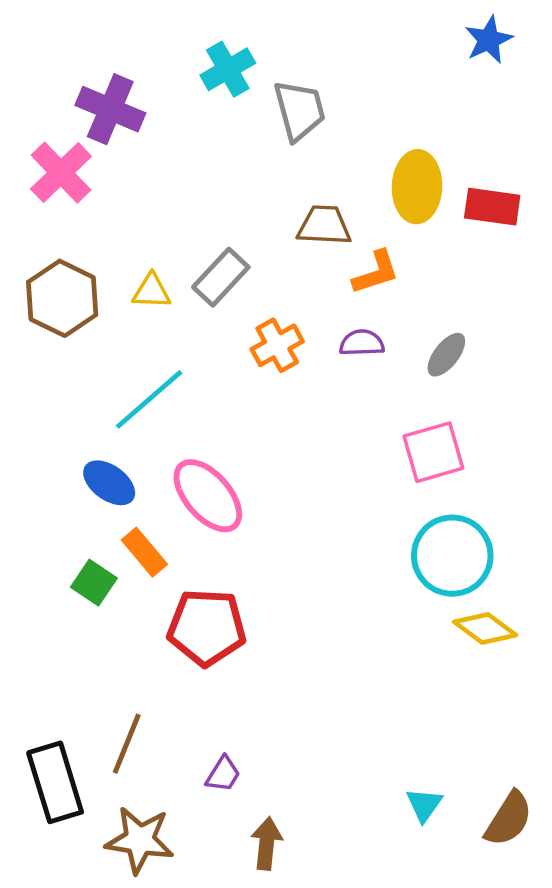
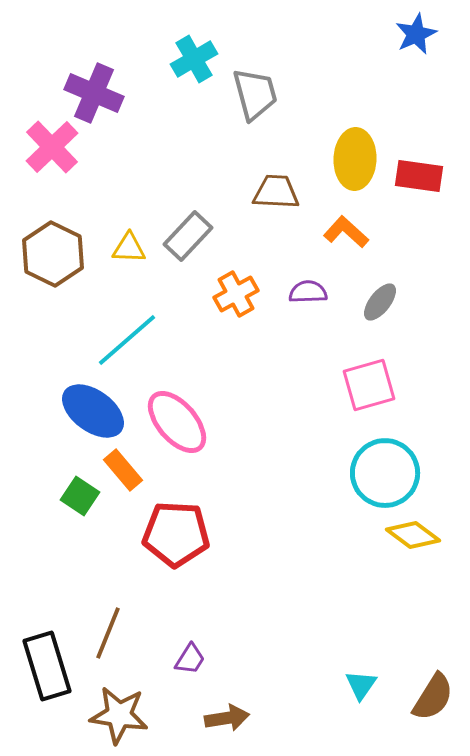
orange L-shape: (376, 272) -> (346, 232), moved, turned -120
blue ellipse: (109, 483) -> (93, 411), size x1.4
brown arrow: (267, 844) -> (227, 718), turned 75

